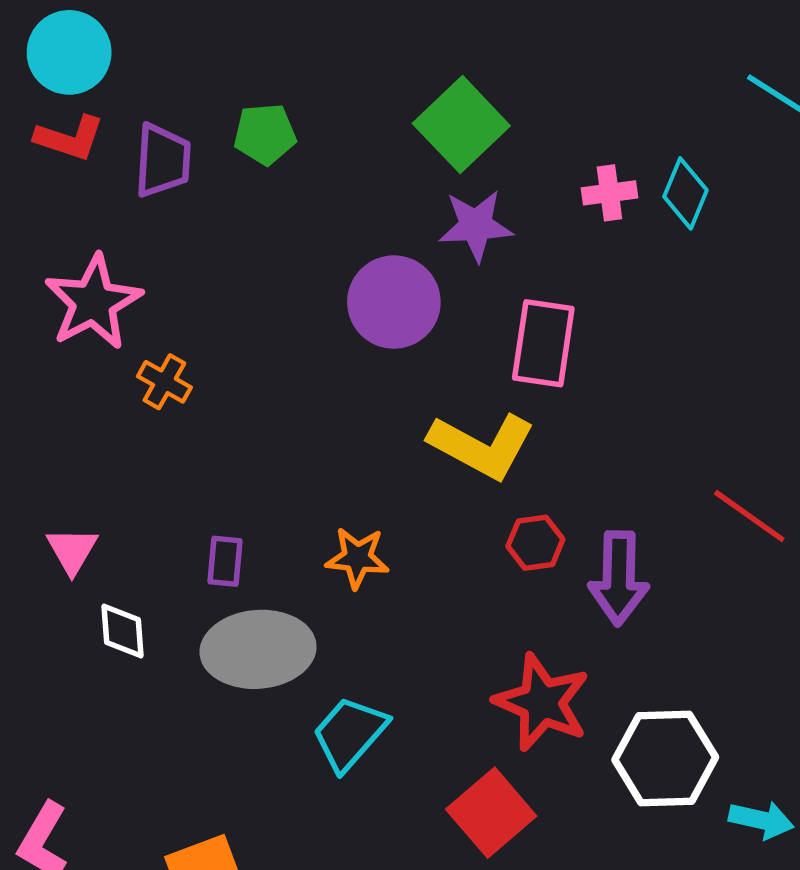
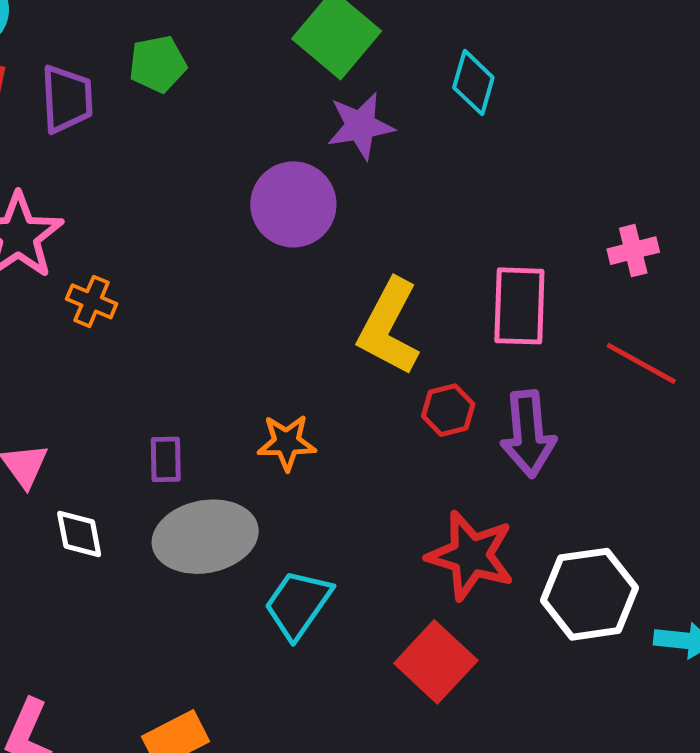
pink cross: (609, 193) -> (633, 251), moved
cyan diamond: (685, 193) -> (473, 83), moved
pink rectangle: (543, 343) -> (519, 306), moved
yellow L-shape: (482, 446) -> (389, 327), turned 96

